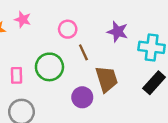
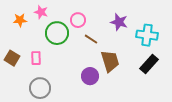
brown line: (83, 52) -> (91, 39), turned -32
green circle: (49, 67) -> (57, 33), moved

